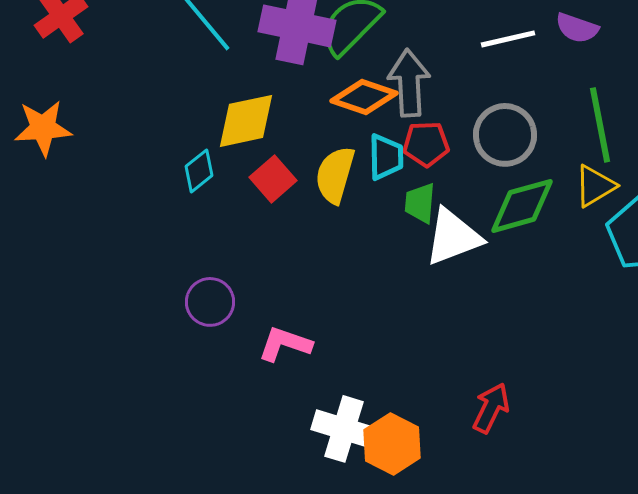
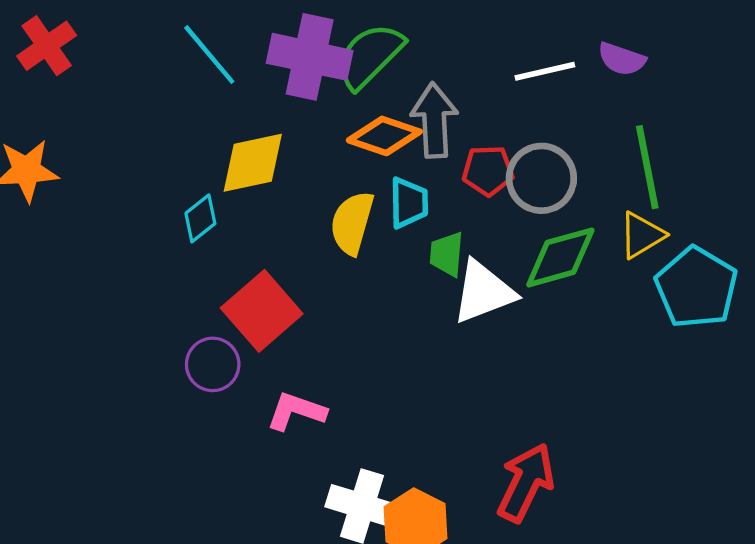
red pentagon: (426, 144) -> (488, 171), moved
red square: (273, 179) -> (262, 311), moved, size x1.5
red arrow: (491, 408) -> (526, 483), size x1.4

